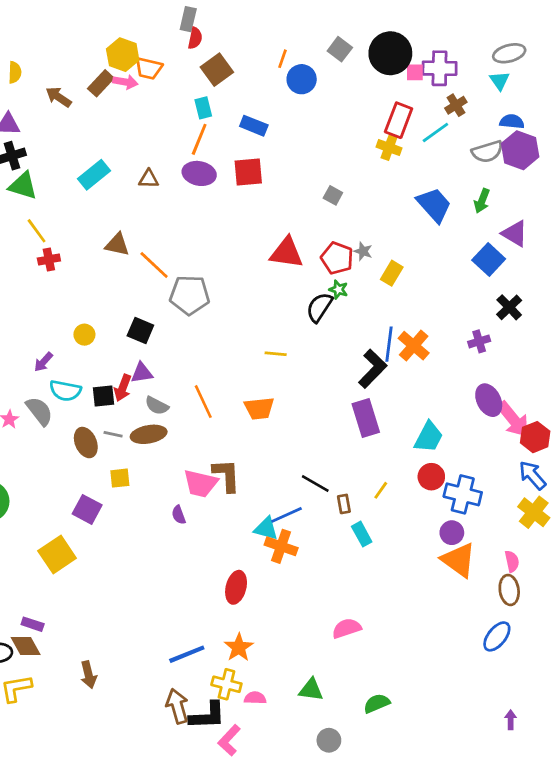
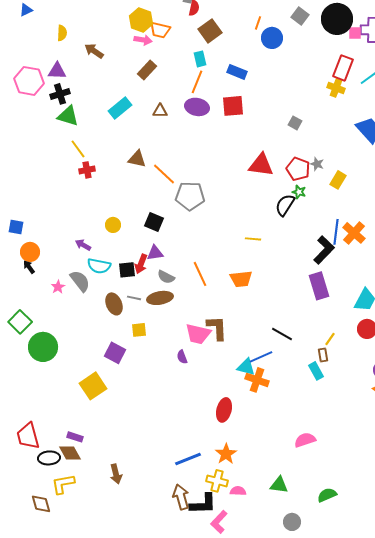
brown rectangle: (101, 83) -> (147, 70), moved
purple arrow: (43, 362) -> (83, 245), turned 77
brown rectangle: (344, 504) -> (323, 355), moved

